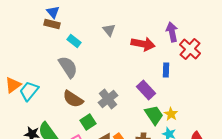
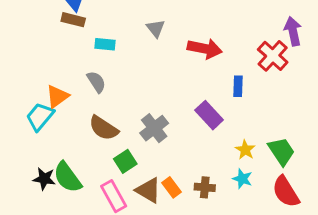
purple arrow: (172, 32) -> (293, 31), moved
cyan rectangle: (74, 41) -> (105, 44), turned -32
gray semicircle: (68, 67) -> (96, 82), size x0.7
orange triangle: (13, 85) -> (57, 96), moved
green trapezoid: (154, 115) -> (281, 151), moved

